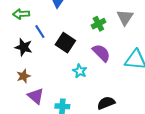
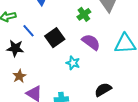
black square: (65, 43) -> (55, 38), turned 30

